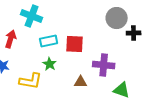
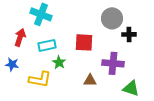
gray circle: (117, 18) -> (112, 18), moved
black cross: (134, 33) -> (129, 34), moved
cyan rectangle: (49, 41) -> (47, 45), moved

